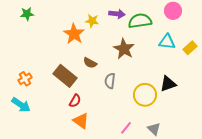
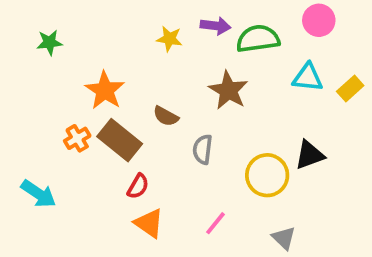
green star: (27, 14) -> (50, 42), moved
orange star: (74, 34) -> (105, 90), moved
orange cross: (25, 79) -> (77, 138), moved
pink line: (126, 128) -> (216, 223), moved

